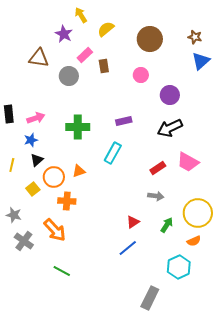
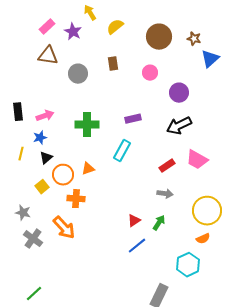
brown star: (195, 37) -> (194, 39), moved
pink rectangle: (85, 55) -> (47, 27), moved
yellow line: (12, 165) -> (21, 154), moved
red triangle: (133, 222) -> (134, 221), moved
green arrow: (167, 225) -> (159, 223), moved
green line: (62, 271) -> (34, 294), moved, turned -72

